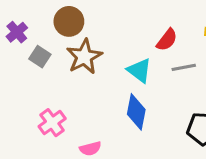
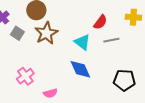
blue diamond: (136, 112) -> (80, 69), turned -35

